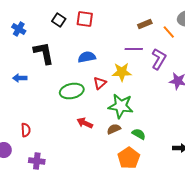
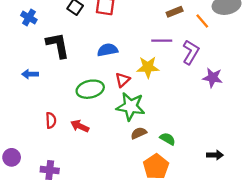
green star: (121, 106) -> (131, 106), moved
red arrow: (85, 123) -> (80, 126), moved
red semicircle: (26, 130) -> (51, 120), moved

